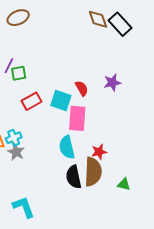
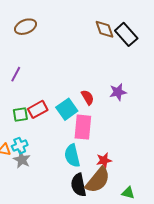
green square: (19, 73) -> (20, 115), moved
cyan square: (61, 100) -> (67, 109), turned 35
brown semicircle: (93, 172) -> (98, 180), turned 36

